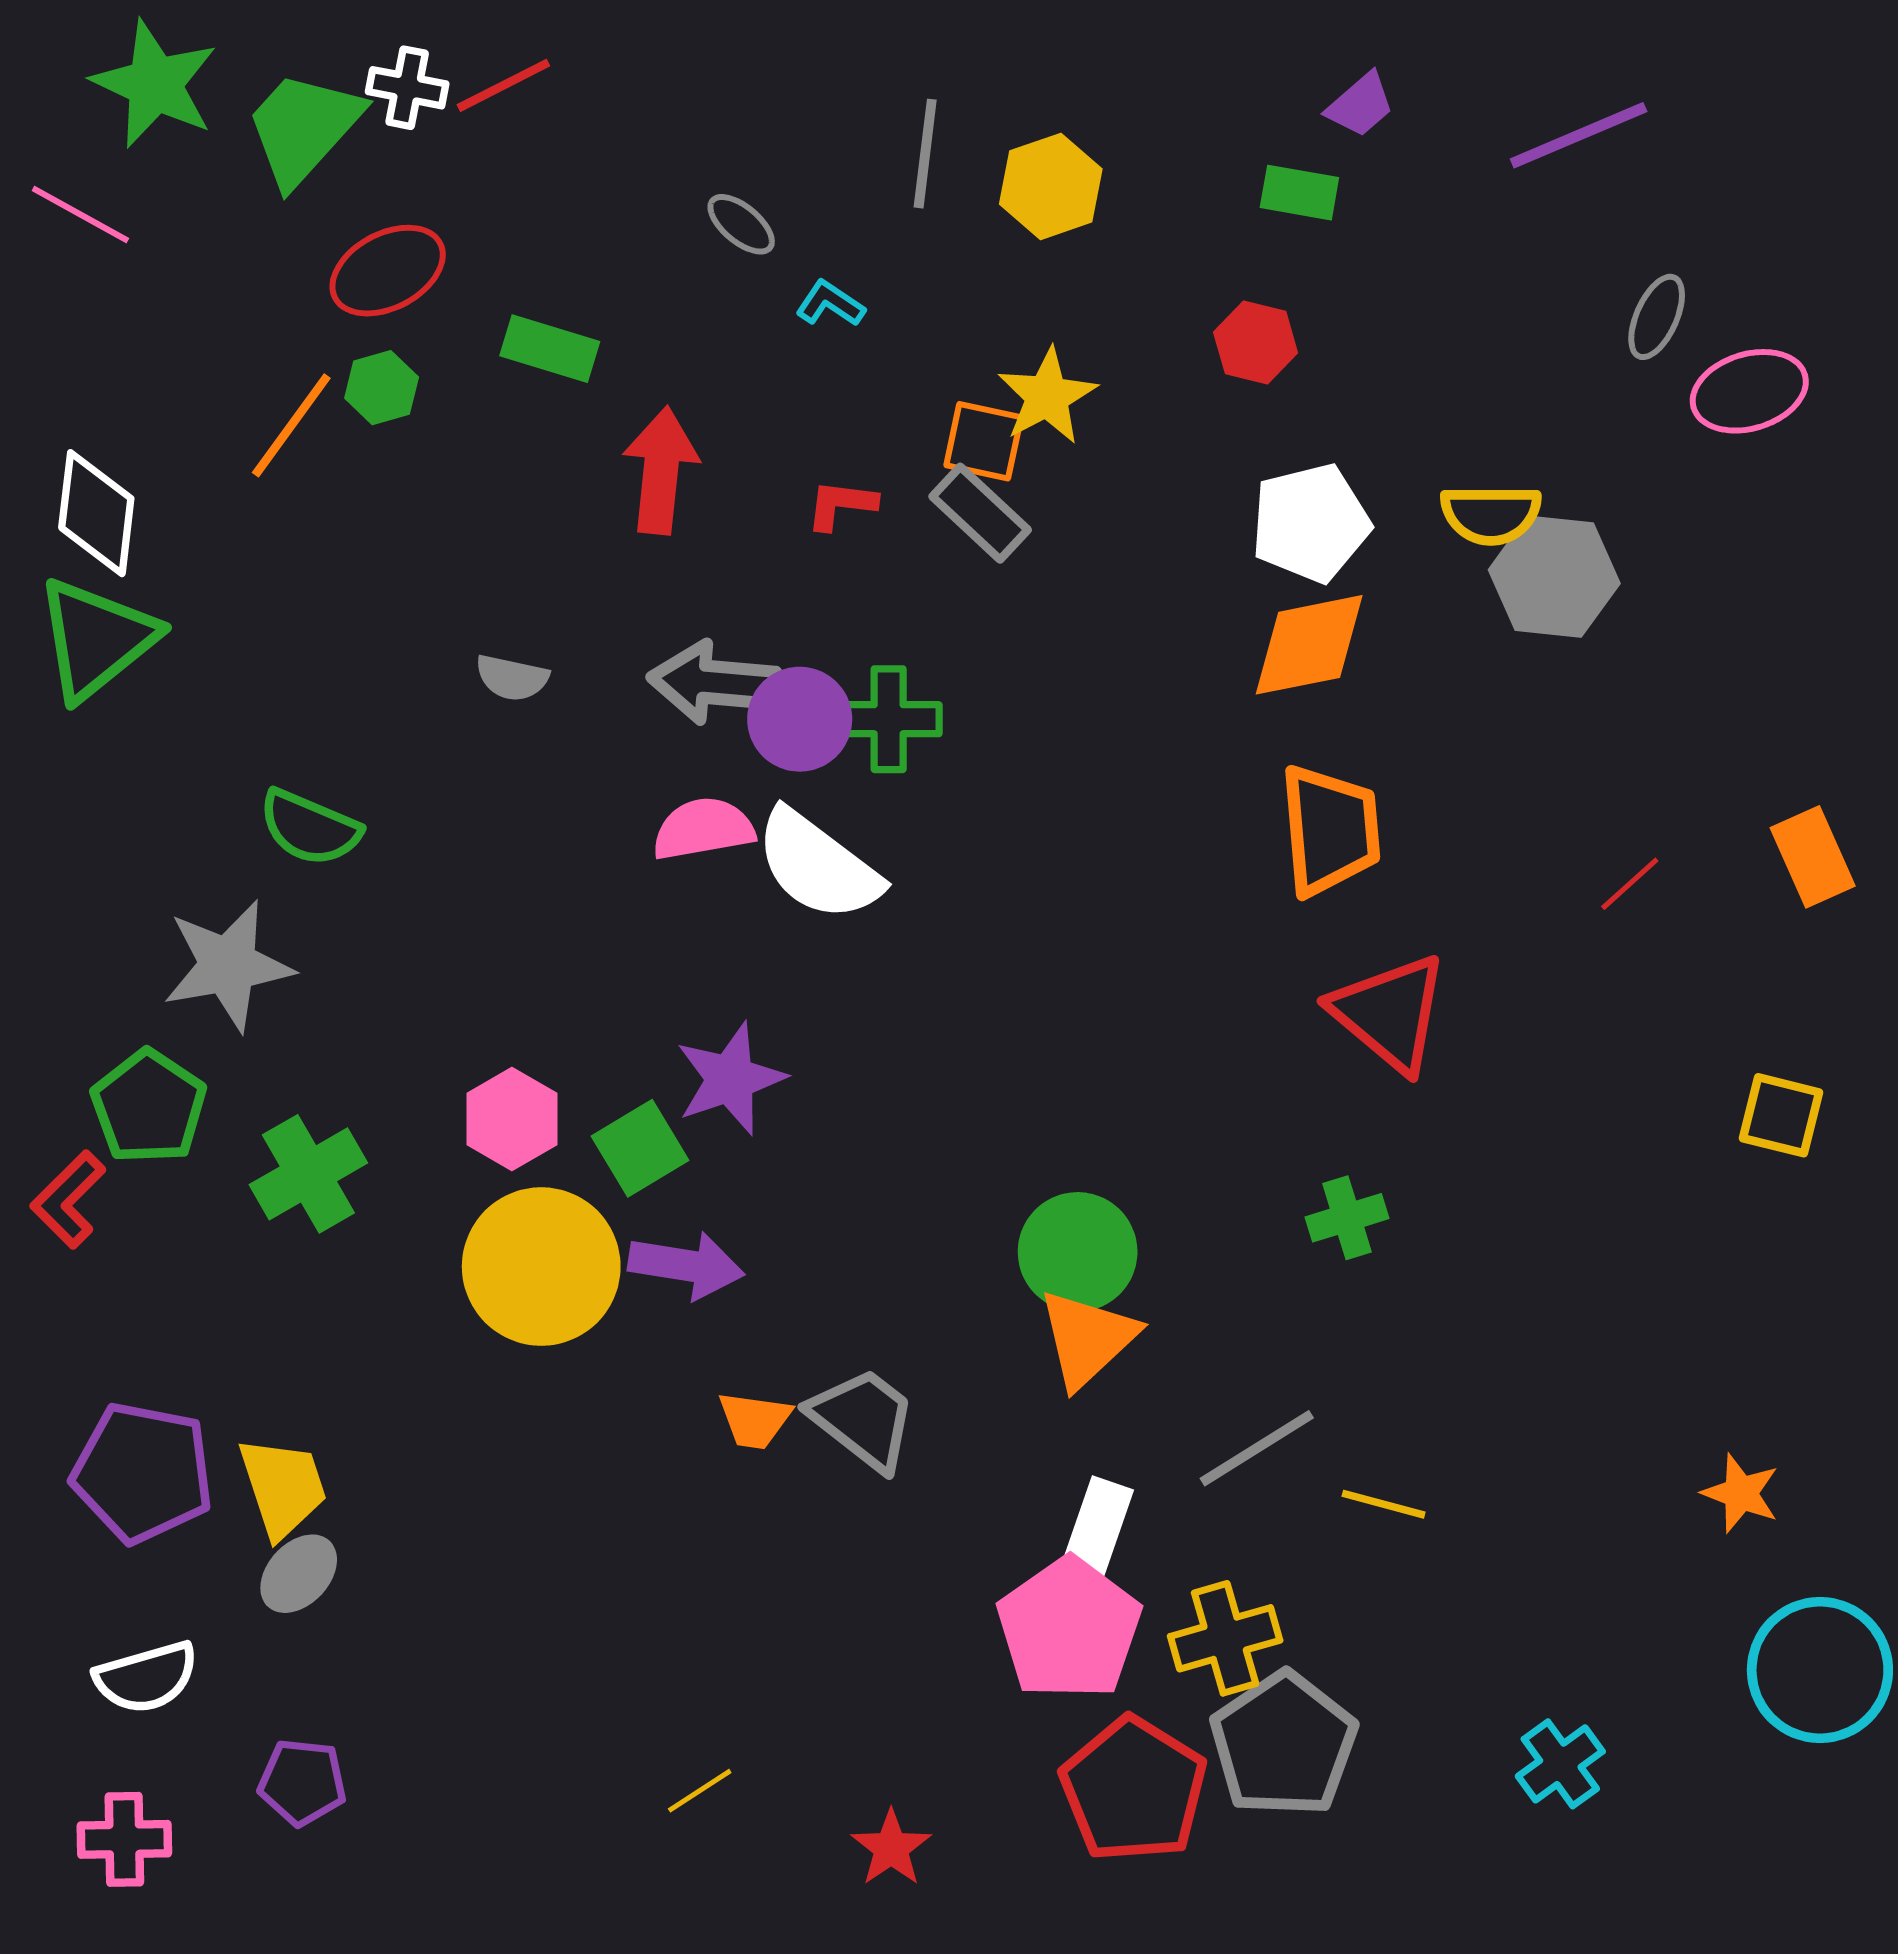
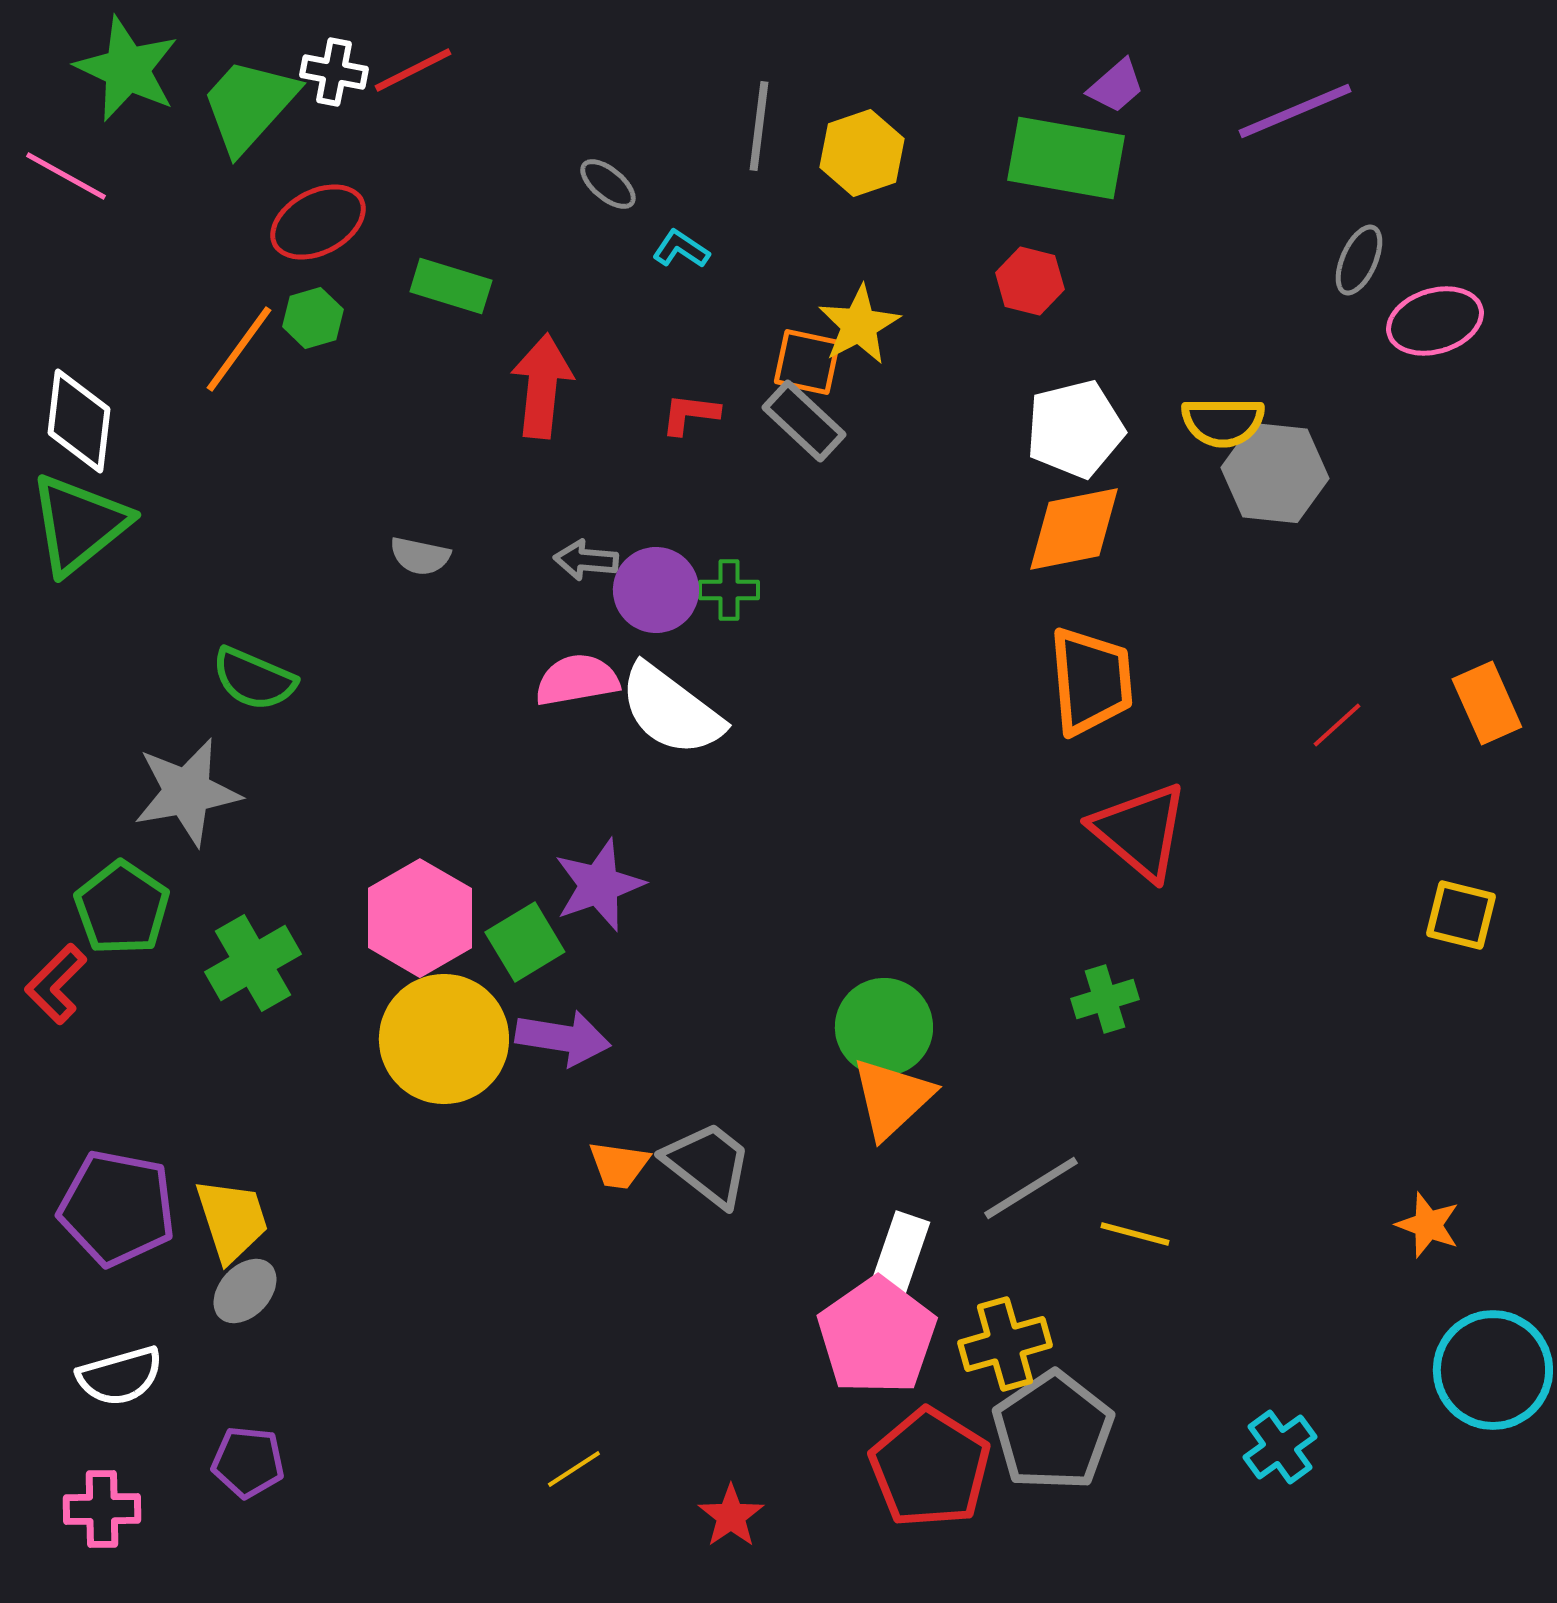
green rectangle: (1299, 193) -> (1066, 158), size x1.8
gray arrow: (714, 683) -> (586, 560), size x0.6
green cross: (889, 719) -> (729, 590), size x0.7
pink hexagon: (512, 1119) -> (420, 918), size x1.4

